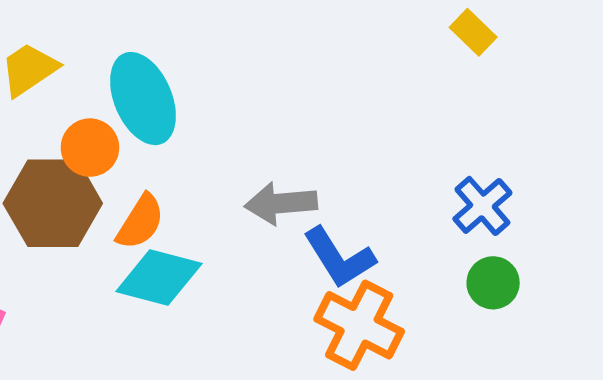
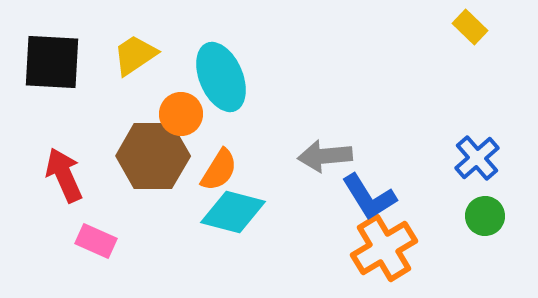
orange cross: (359, 325) -> (384, 248), turned 32

